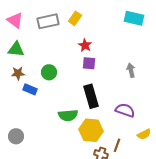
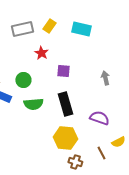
cyan rectangle: (134, 18) -> (81, 29), moved
red star: (85, 45) -> (41, 53), moved
green semicircle: (68, 115) -> (33, 104), moved
brown line: (117, 145) -> (101, 153), moved, turned -48

